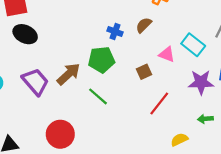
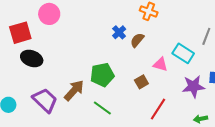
blue cross: (115, 31) -> (119, 32), moved, turned 32

